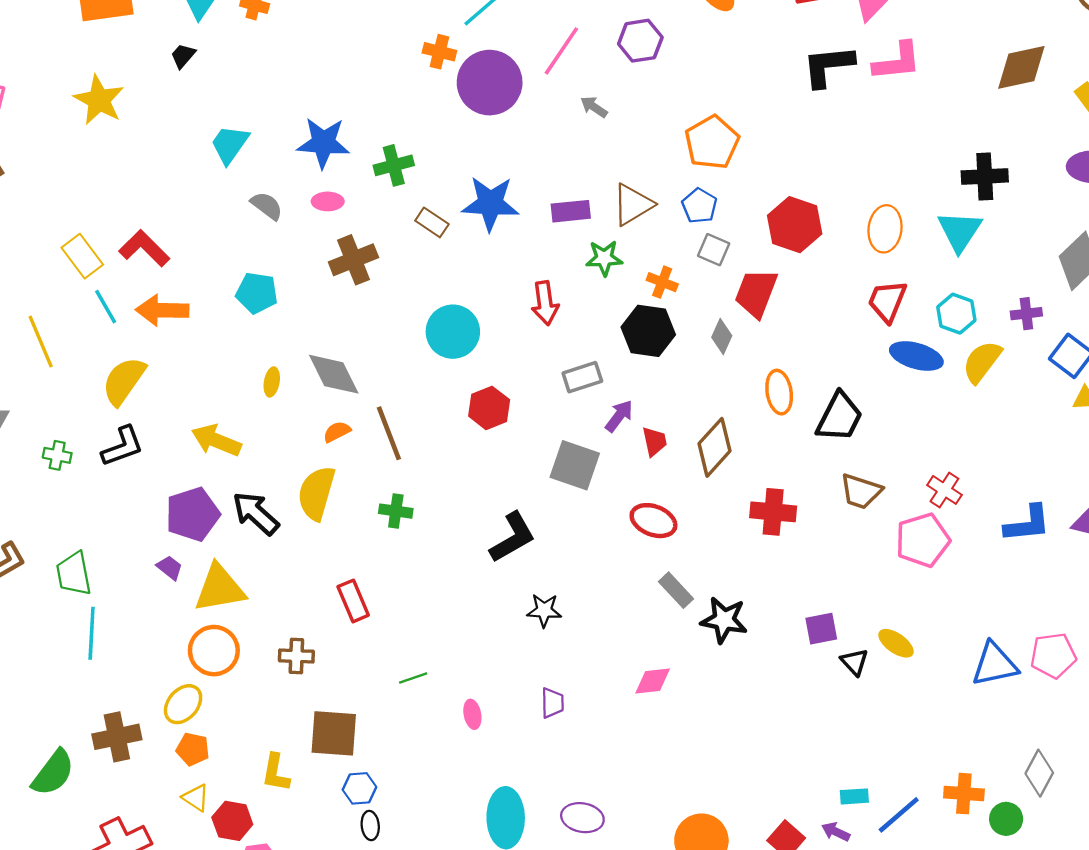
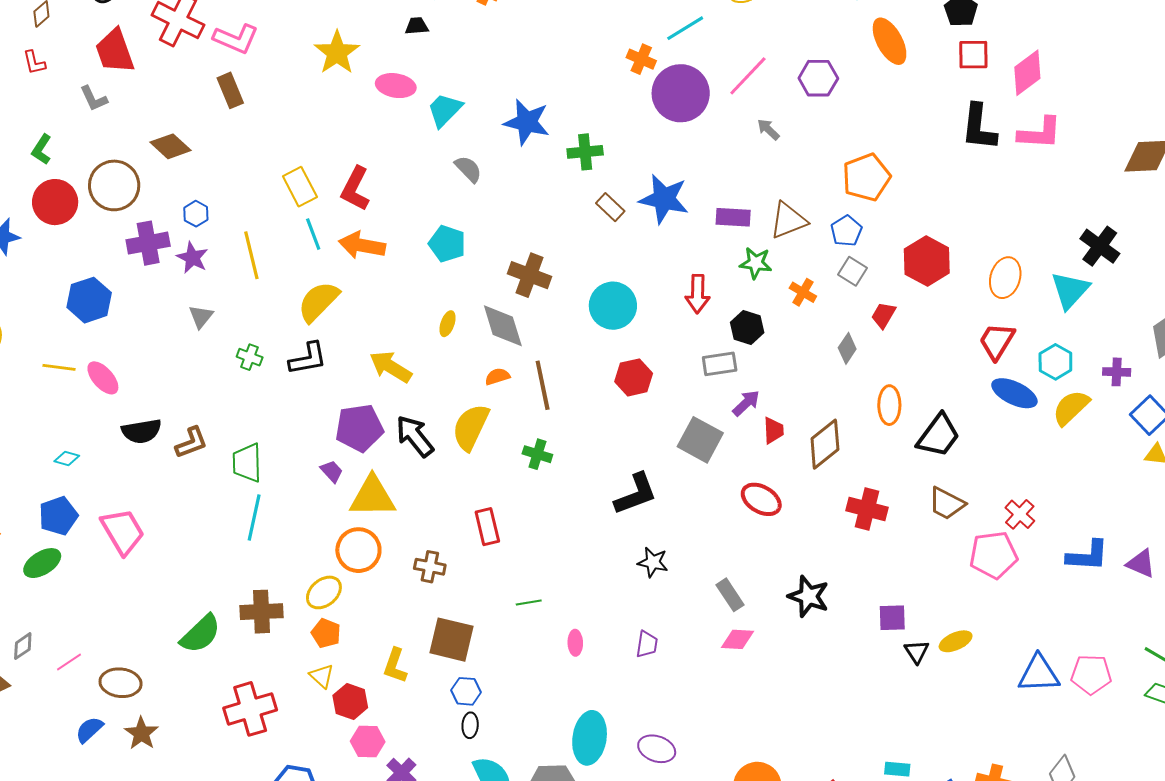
black trapezoid: (183, 56) -> (417, 26), turned 35
black L-shape: (828, 66) -> (979, 127), turned -87
black cross: (985, 176) -> (1100, 246), turned 30
pink ellipse: (328, 201) -> (396, 86), moved, size x1.4
red L-shape: (144, 248) -> (355, 189), turned -117
brown cross: (353, 260) -> (529, 275), moved, turned 33
red trapezoid: (756, 293) -> (883, 315), size x0.6
black hexagon: (648, 331) -> (747, 327), moved, size x0.7
gray rectangle: (676, 590) -> (730, 595), moved
yellow ellipse: (896, 643) -> (956, 641), turned -68

